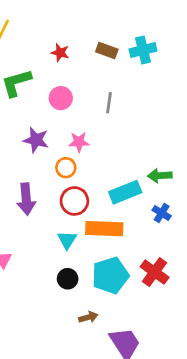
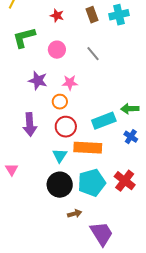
brown rectangle: (107, 51) -> (92, 15), turned 49
gray line: (109, 103) -> (93, 54), turned -49
black circle: (68, 279) -> (60, 185), size x1.6

